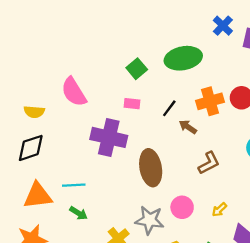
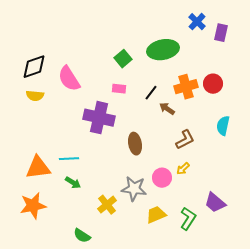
black diamond: (31, 148) -> (34, 67), moved
brown ellipse: (151, 168) -> (135, 144), size x0.7
yellow arrow: (219, 210) -> (183, 169), moved

